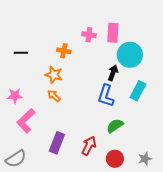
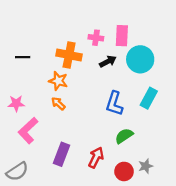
orange cross: (64, 51) -> (69, 55), size x1.6
black arrow: (113, 73) -> (108, 61), moved, turned 42
gray star: (145, 159) -> (146, 166), moved

